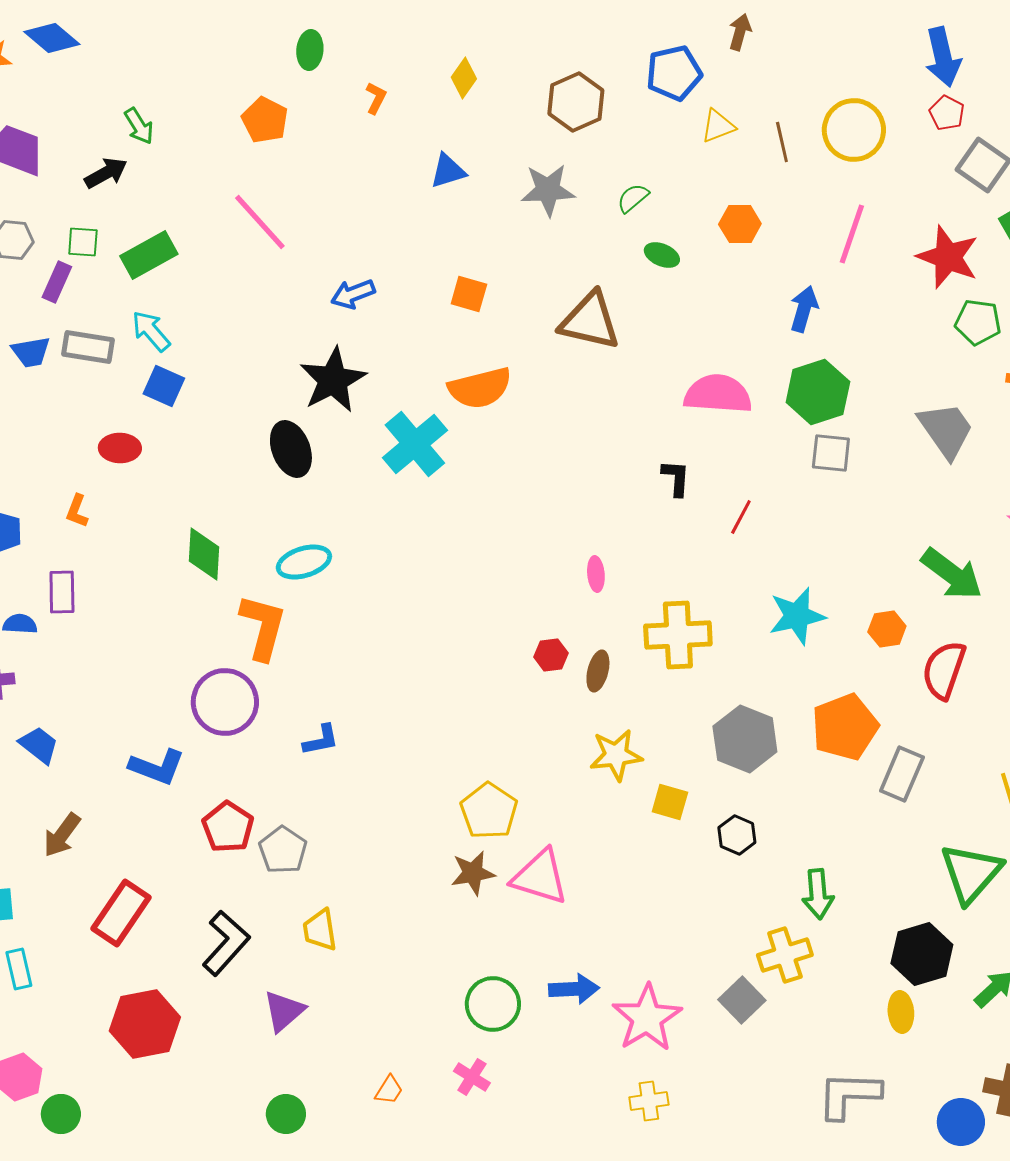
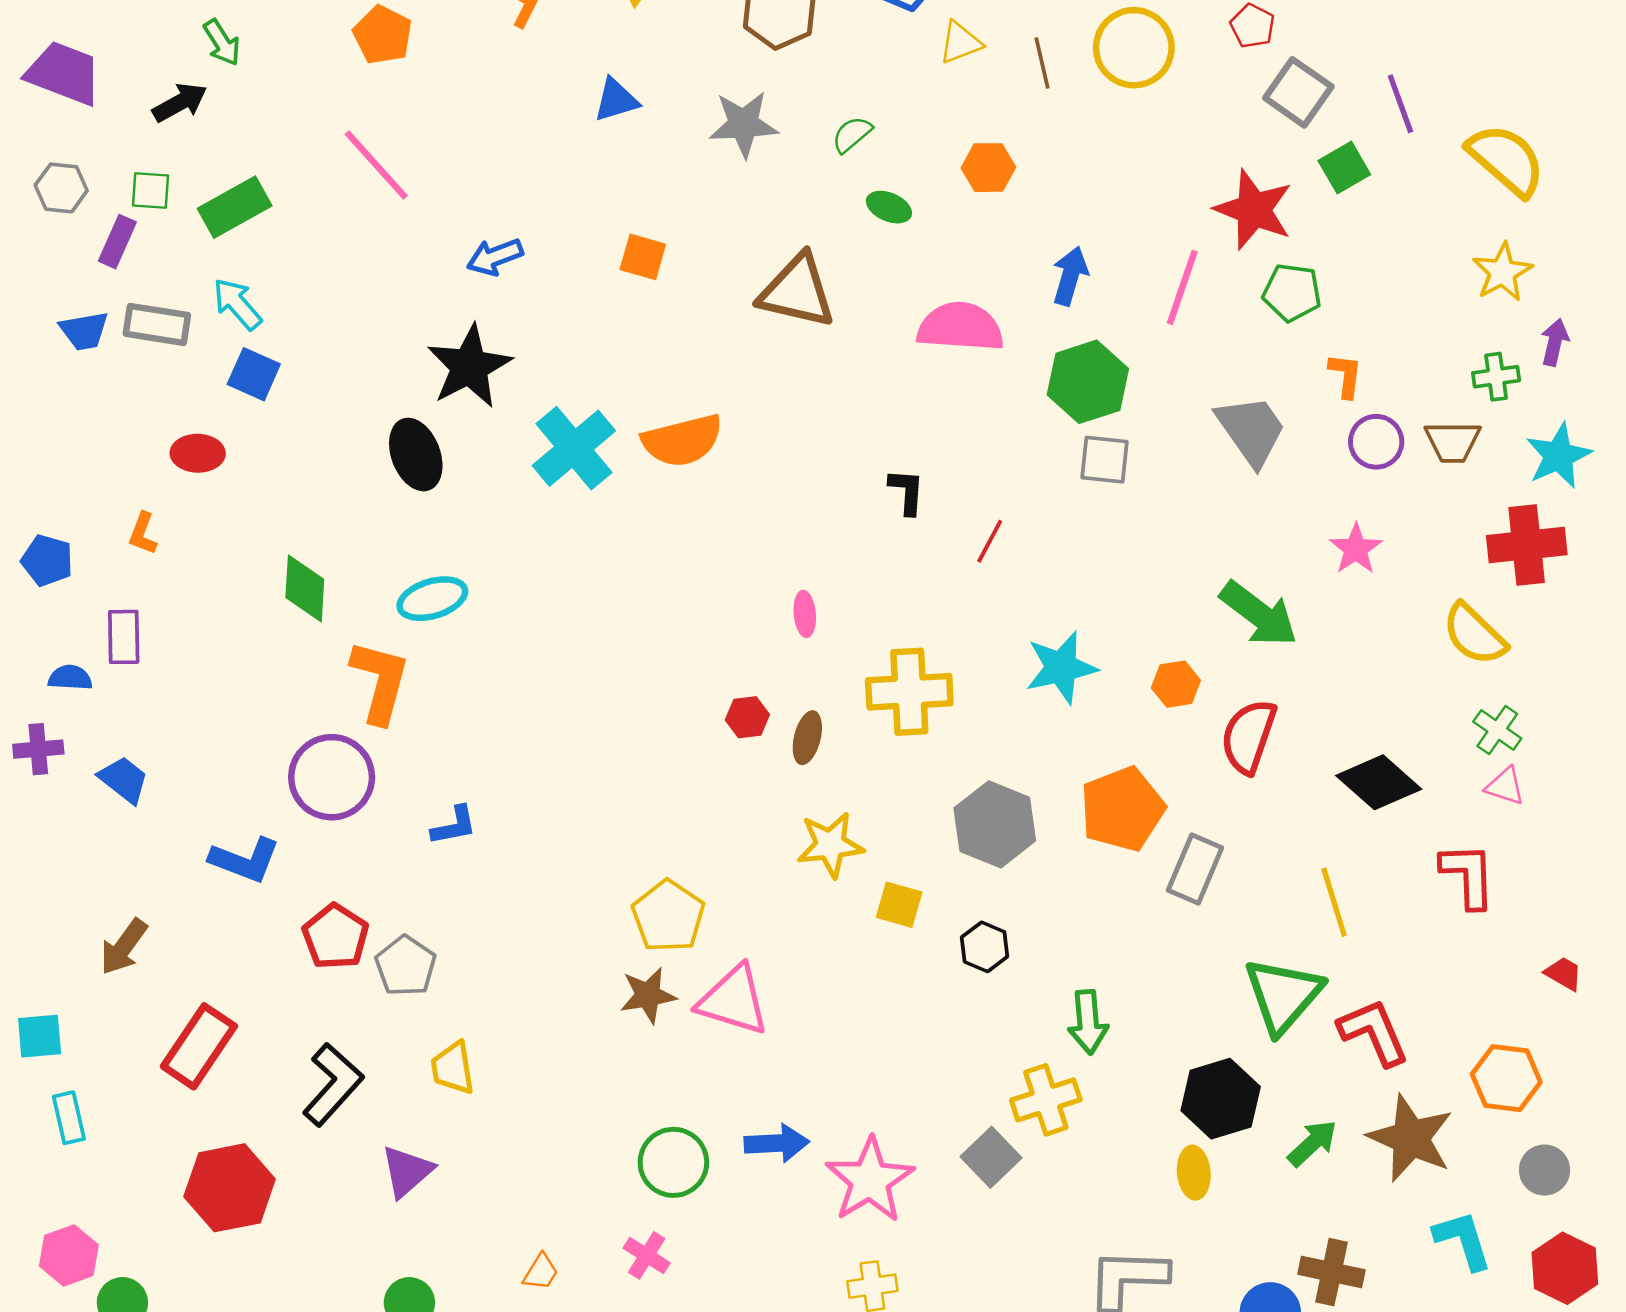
pink line: (852, 234) -> (1182, 287), moved
orange semicircle: (480, 388) -> (682, 440), moved
pink semicircle: (718, 394) -> (960, 327), moved
blue trapezoid: (39, 745) -> (124, 780), moved

